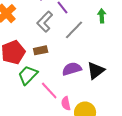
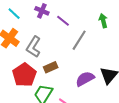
gray L-shape: (45, 22) -> (34, 47), moved

